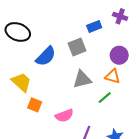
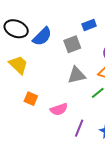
blue semicircle: (46, 56) -> (42, 36), moved
yellow trapezoid: (21, 82) -> (18, 65), moved

